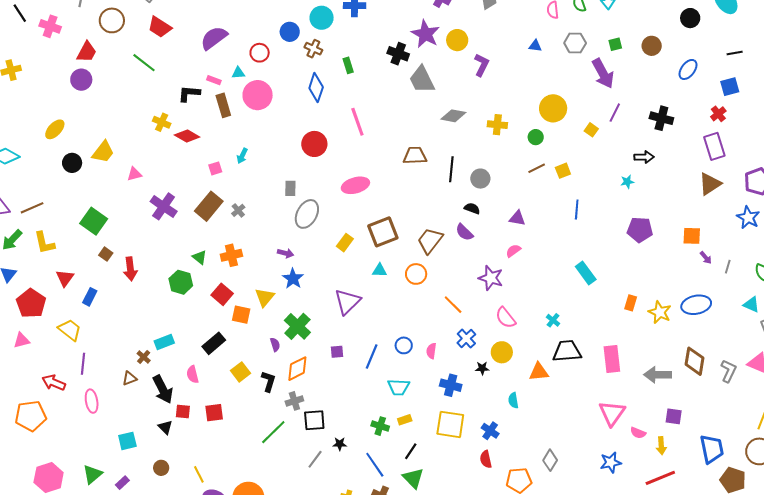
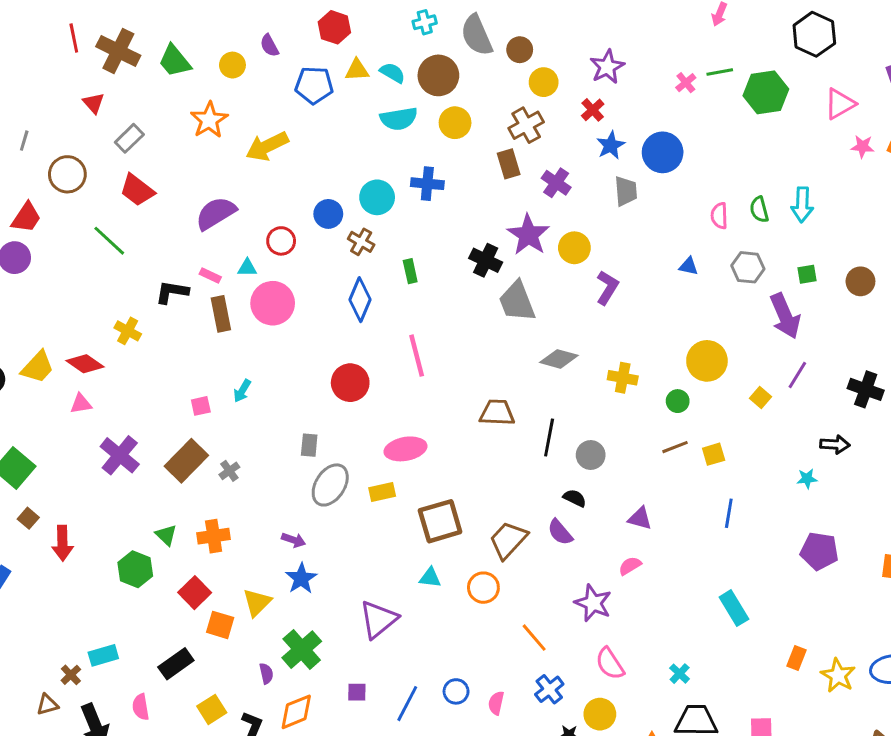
red diamond: (187, 136) -> (85, 364), moved
yellow rectangle: (345, 243) -> (382, 492), moved, turned 36

